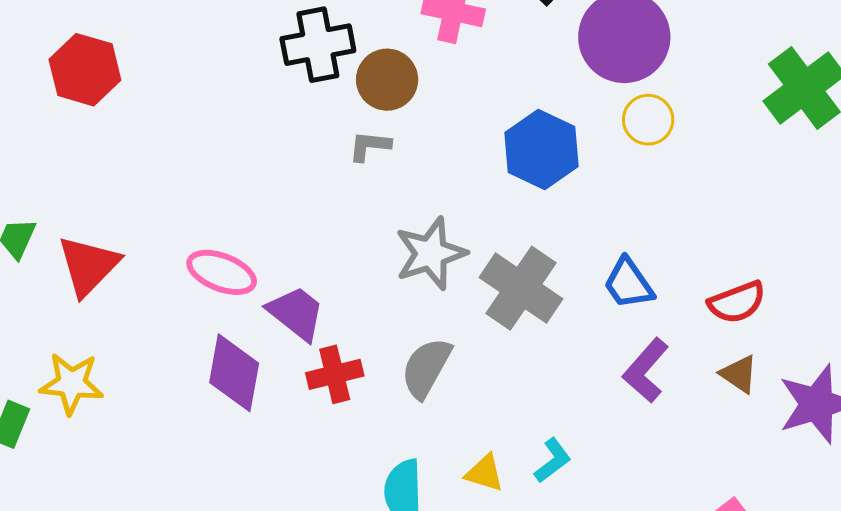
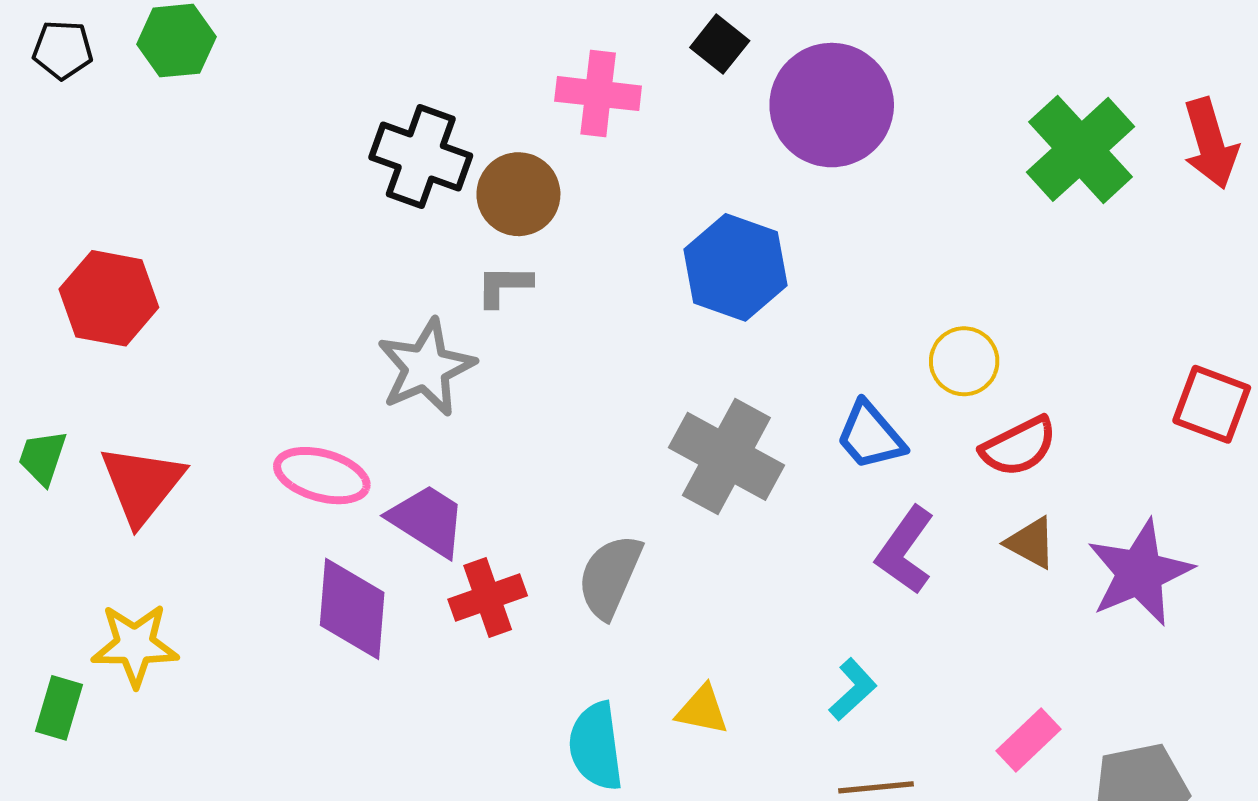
black cross: (318, 45) -> (421, 156), turned 36
red hexagon: (85, 70) -> (109, 298), moved
yellow circle: (648, 120) -> (964, 361), moved
gray star: (431, 253) -> (426, 367), moved
cyan L-shape: (553, 460) -> (853, 689), moved

